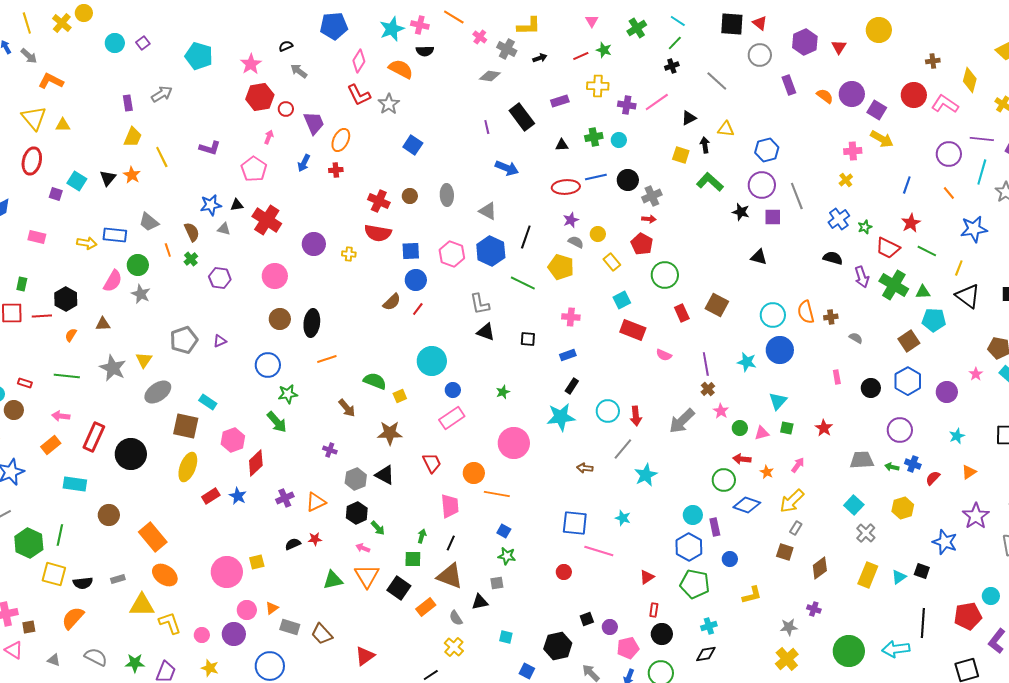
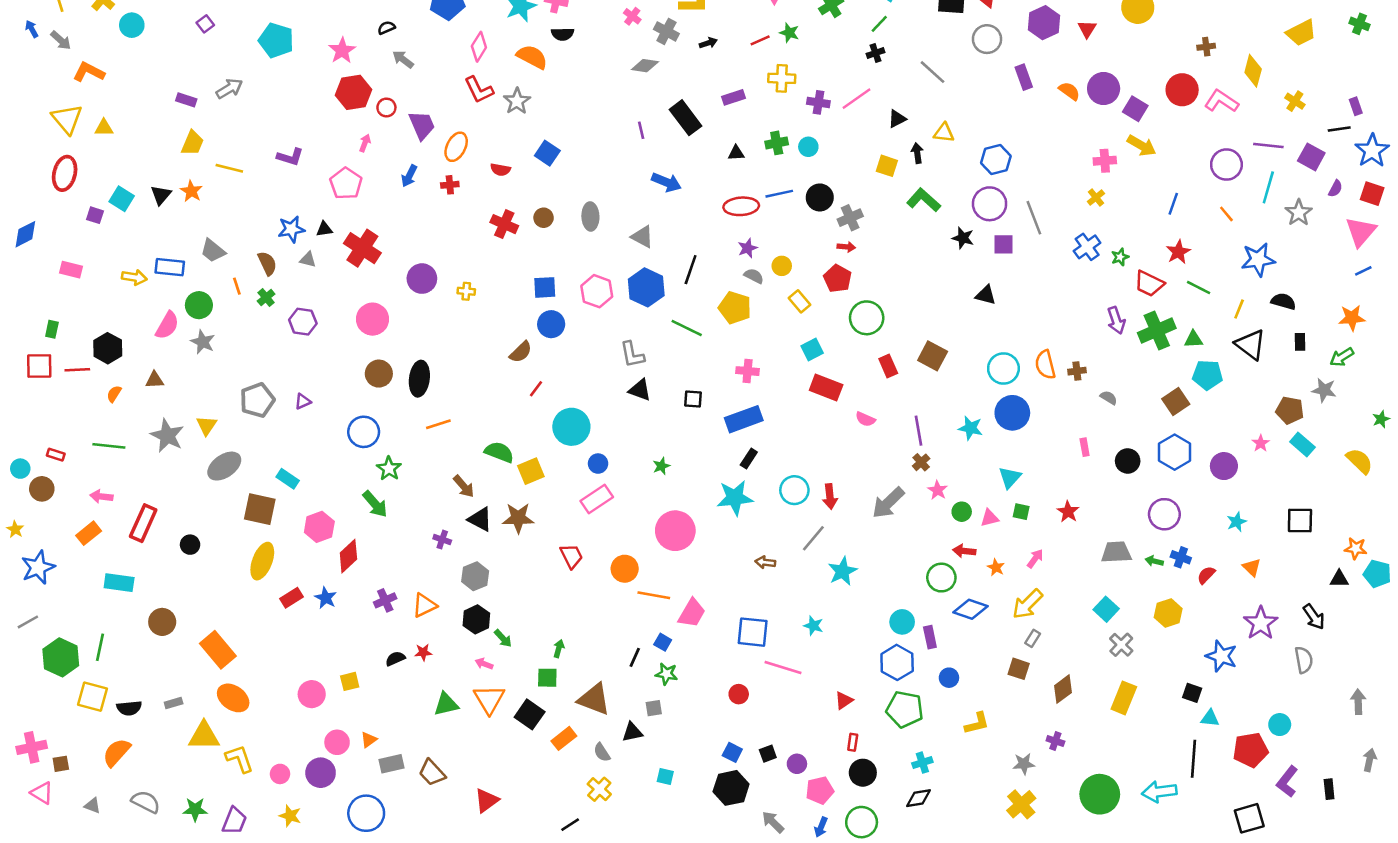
cyan circle: (115, 43) -> (132, 25), moved
purple rectangle: (128, 103) -> (186, 100), turned -63
yellow line: (162, 157) -> (229, 168), turned -50
red semicircle: (378, 233) -> (500, 170), moved, size x0.6
black semicircle: (833, 258) -> (1283, 301), moved
green cross: (894, 285) -> (1157, 330), turned 36
red line: (418, 309) -> (536, 389), moved
blue rectangle: (568, 355) -> (744, 419), size x1.8
green star: (288, 394) -> (389, 469), turned -30
yellow square: (400, 396) -> (531, 471), size x1.5
black circle: (131, 454) -> (190, 545), size x0.5
orange triangle: (969, 472) -> (1252, 567), turned -42
black triangle: (385, 475) -> (480, 519), moved
pink trapezoid: (450, 506) -> (692, 613), moved, turned 35
black line: (451, 543) -> (635, 657), moved
pink circle: (227, 572) -> (312, 694), size x0.7
cyan triangle: (899, 577) -> (1210, 718), moved, turned 42
gray rectangle: (290, 627) -> (391, 764), turned -30
blue square: (527, 671) -> (732, 752), moved

